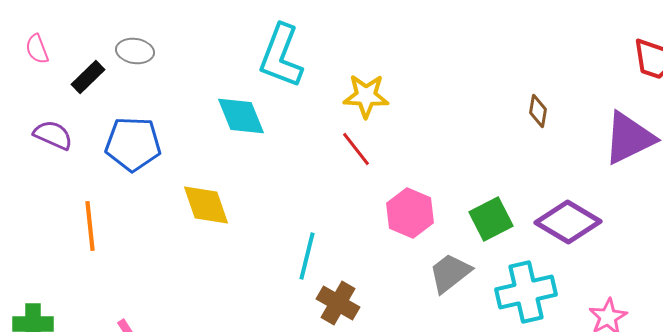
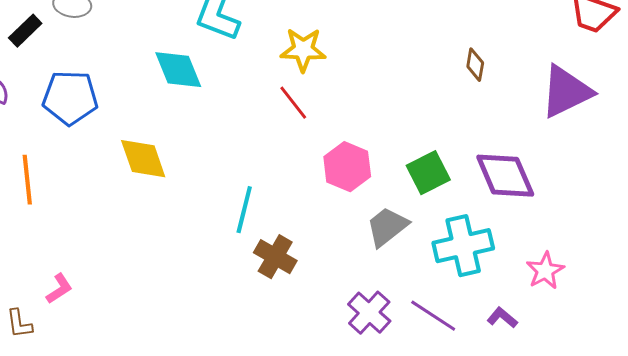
purple diamond: (568, 222) -> (505, 176), turned 36

